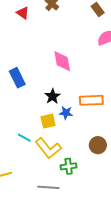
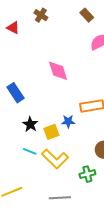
black star: (53, 96) -> (30, 124), moved
green cross: (69, 166) -> (87, 174), moved

